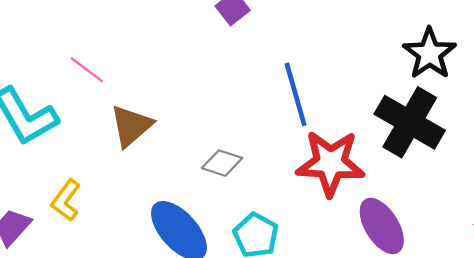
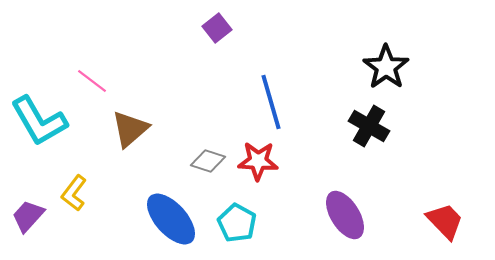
black cross: (410, 122) -> (369, 126), size x0.7
red star: (330, 163) -> (258, 161), moved, size x0.7

